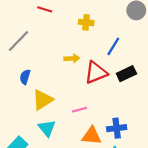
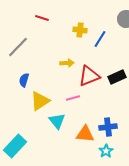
blue line: (113, 46) -> (100, 39), moved
pink line: (80, 110) -> (73, 98), moved
cyan triangle: (47, 128) -> (57, 121), moved

